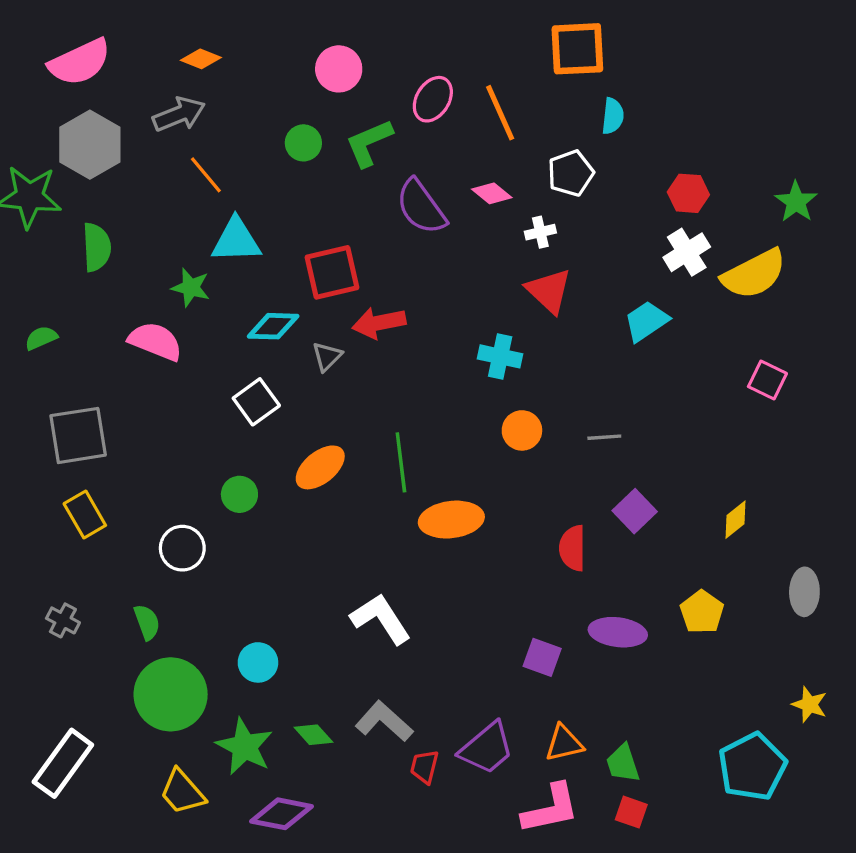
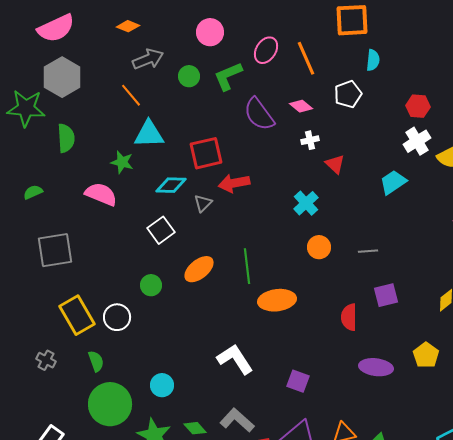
gray arrow: (179, 114) -> (148, 59), moved
white cross: (540, 232) -> (310, 140), moved
red triangle: (549, 291) -> (335, 164), size x0.7
cyan cross: (500, 356) -> (306, 203), turned 35
purple square: (635, 511) -> (386, 295), turned 30
yellow rectangle: (85, 515) -> (77, 315), moved, size x1.4
purple square: (542, 657) -> (298, 381), moved

